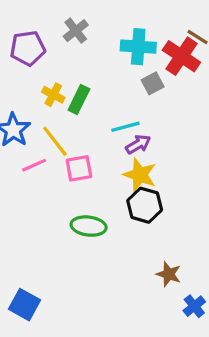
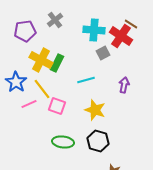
yellow cross: (53, 95) -> (41, 60), size x1.6
purple arrow: (138, 144) -> (124, 85), moved, turned -49
pink square: (79, 168) -> (57, 106), turned 30
black hexagon: (145, 205) -> (98, 141), moved

